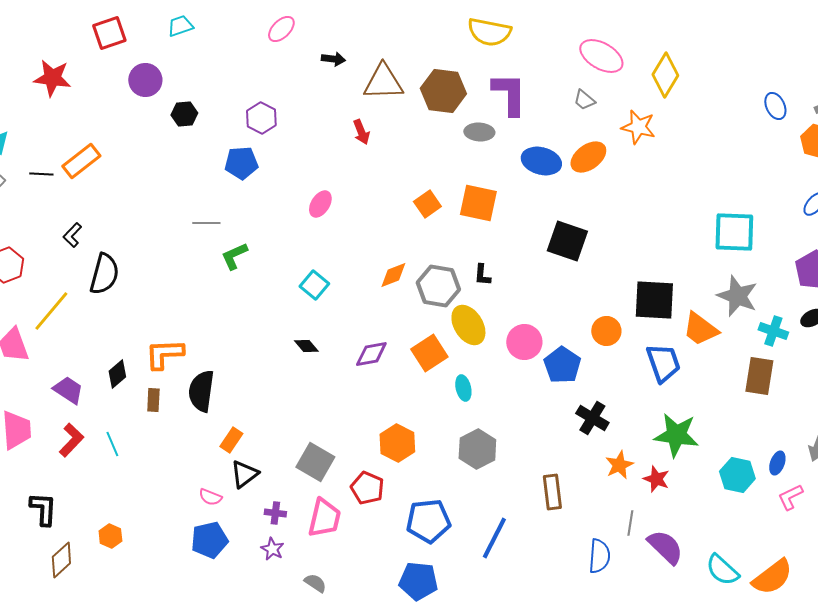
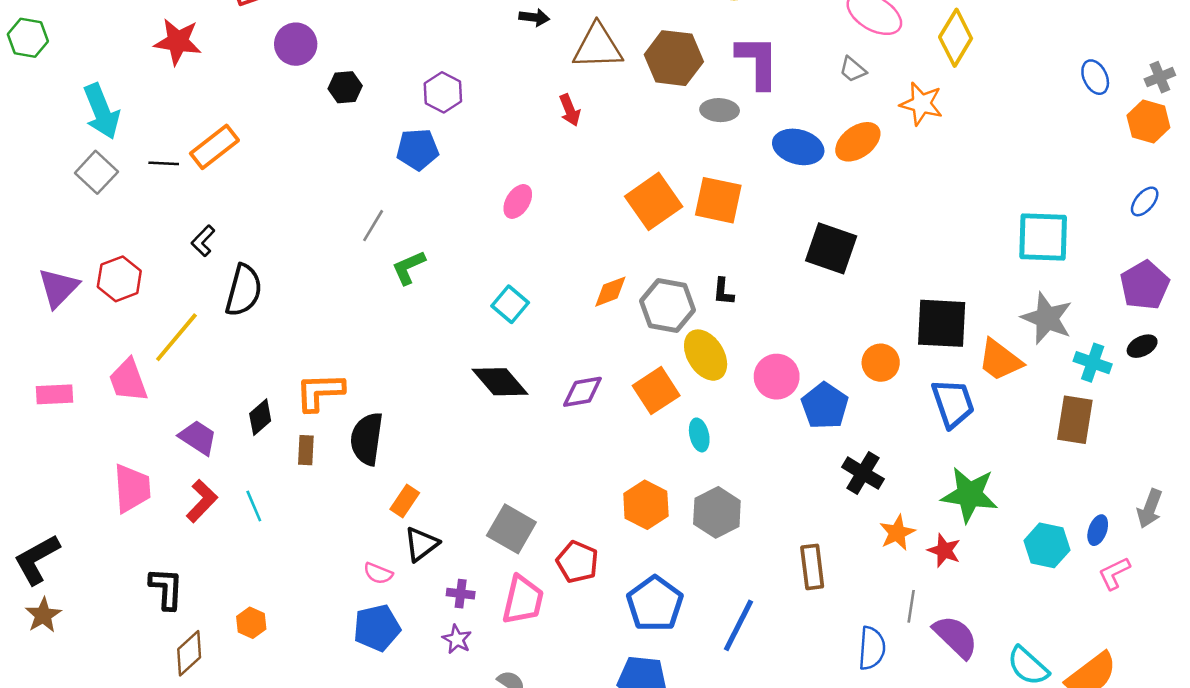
orange square: (427, 204) -> (654, 201), size x1.6
gray line: (206, 223) -> (373, 226), turned -60
black diamond: (306, 346) -> (500, 382), size x1.8
orange hexagon: (397, 443) -> (646, 505), moved
blue pentagon: (428, 521) -> (655, 604), turned -30

